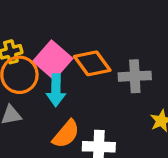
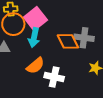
orange diamond: (92, 63) -> (68, 41), moved

